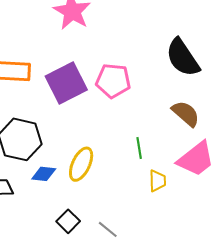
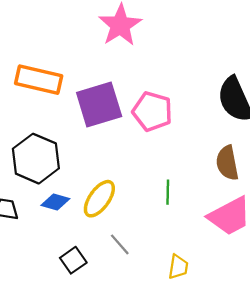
brown semicircle: (186, 114) -> (227, 163), turned -152
yellow trapezoid: (157, 181) -> (178, 267), moved
gray line: (108, 229) -> (120, 244), moved

